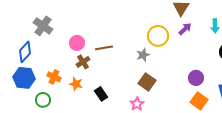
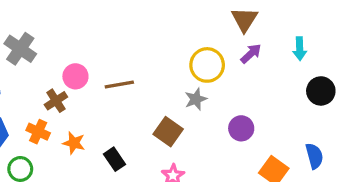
gray star: (143, 55) -> (196, 99), moved
brown cross: (83, 62) -> (56, 101), moved
purple circle: (196, 78) -> (241, 128), moved
brown square: (147, 82) -> (168, 132), moved

